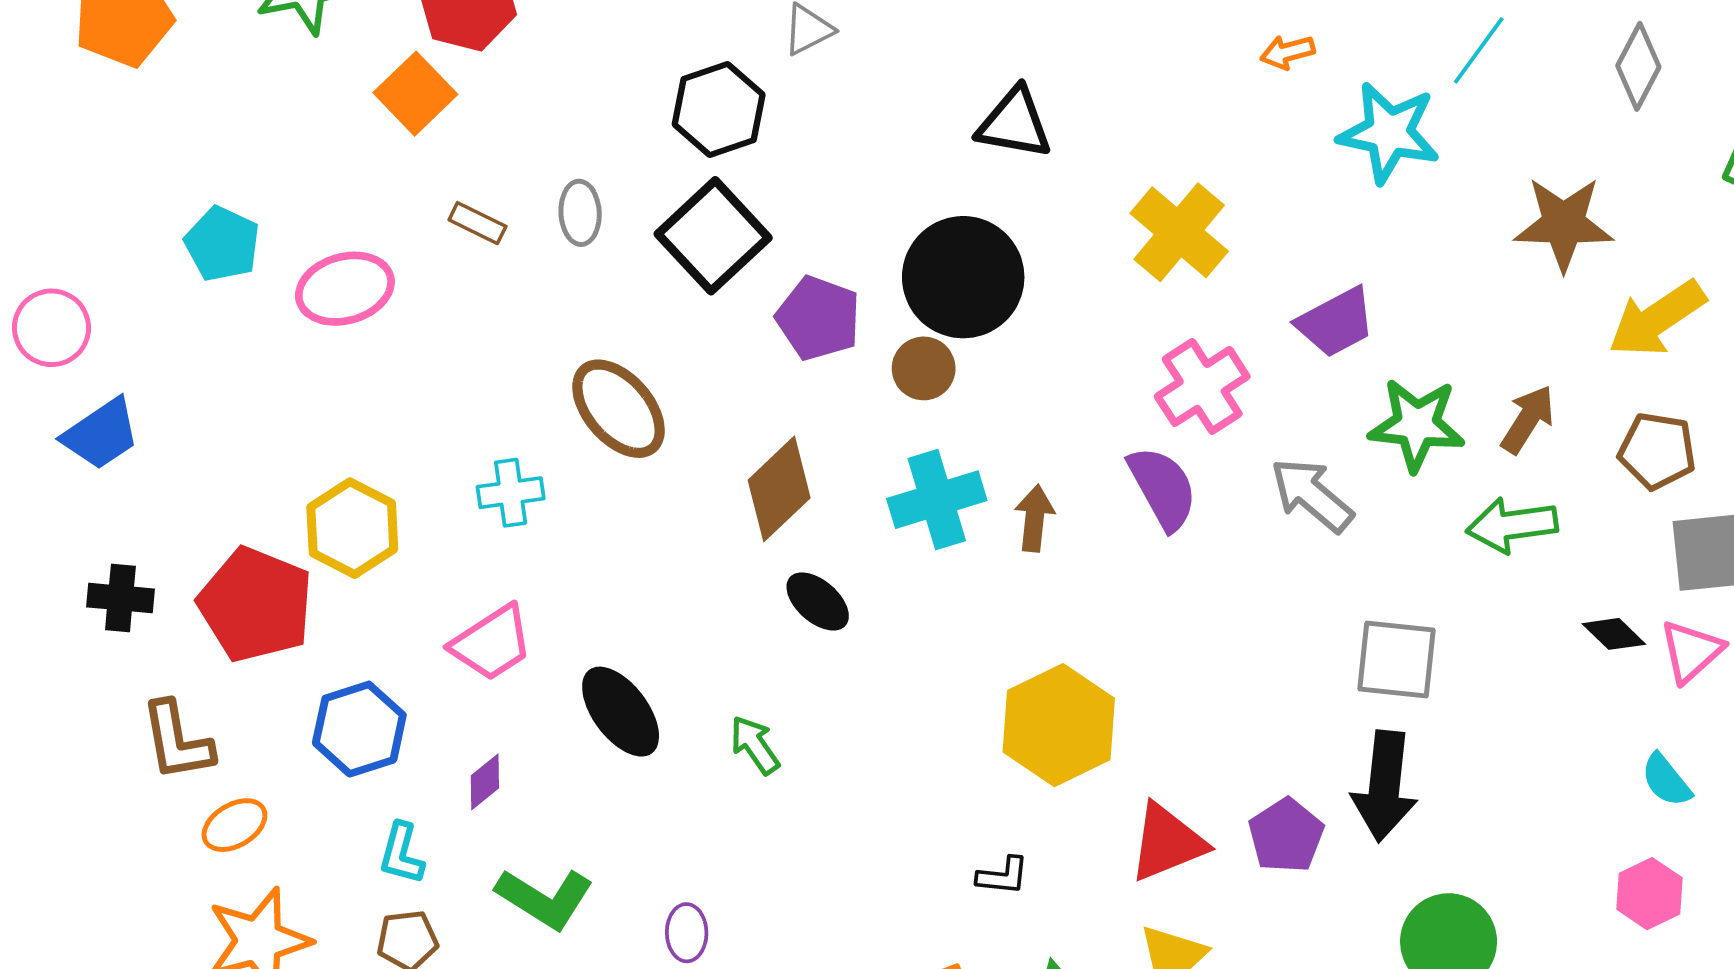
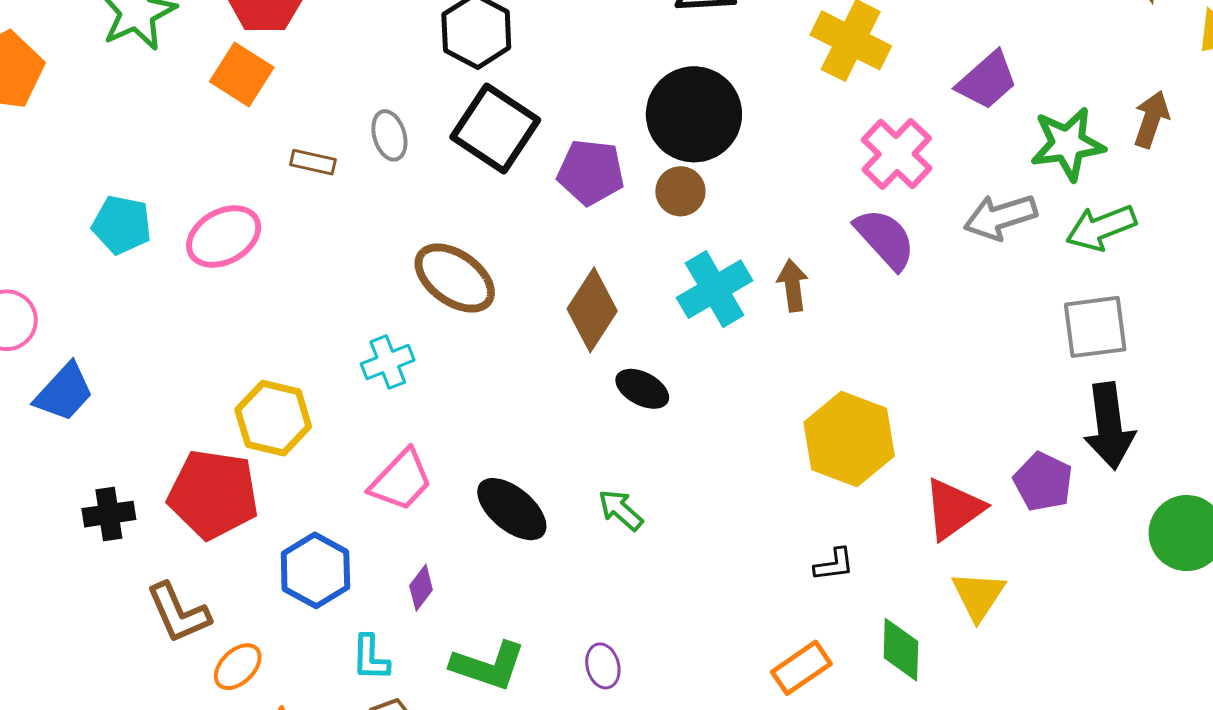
gray arrow: (1312, 495) -> (1000, 217), turned -44
green arrow: (1512, 525) -> (1101, 228), moved

